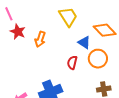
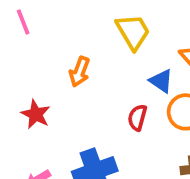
red star: (18, 32) -> (36, 114), moved

